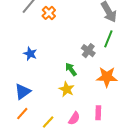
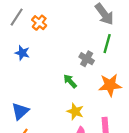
blue star: (30, 54) -> (22, 53), moved
yellow star: (67, 89) -> (75, 111), moved

